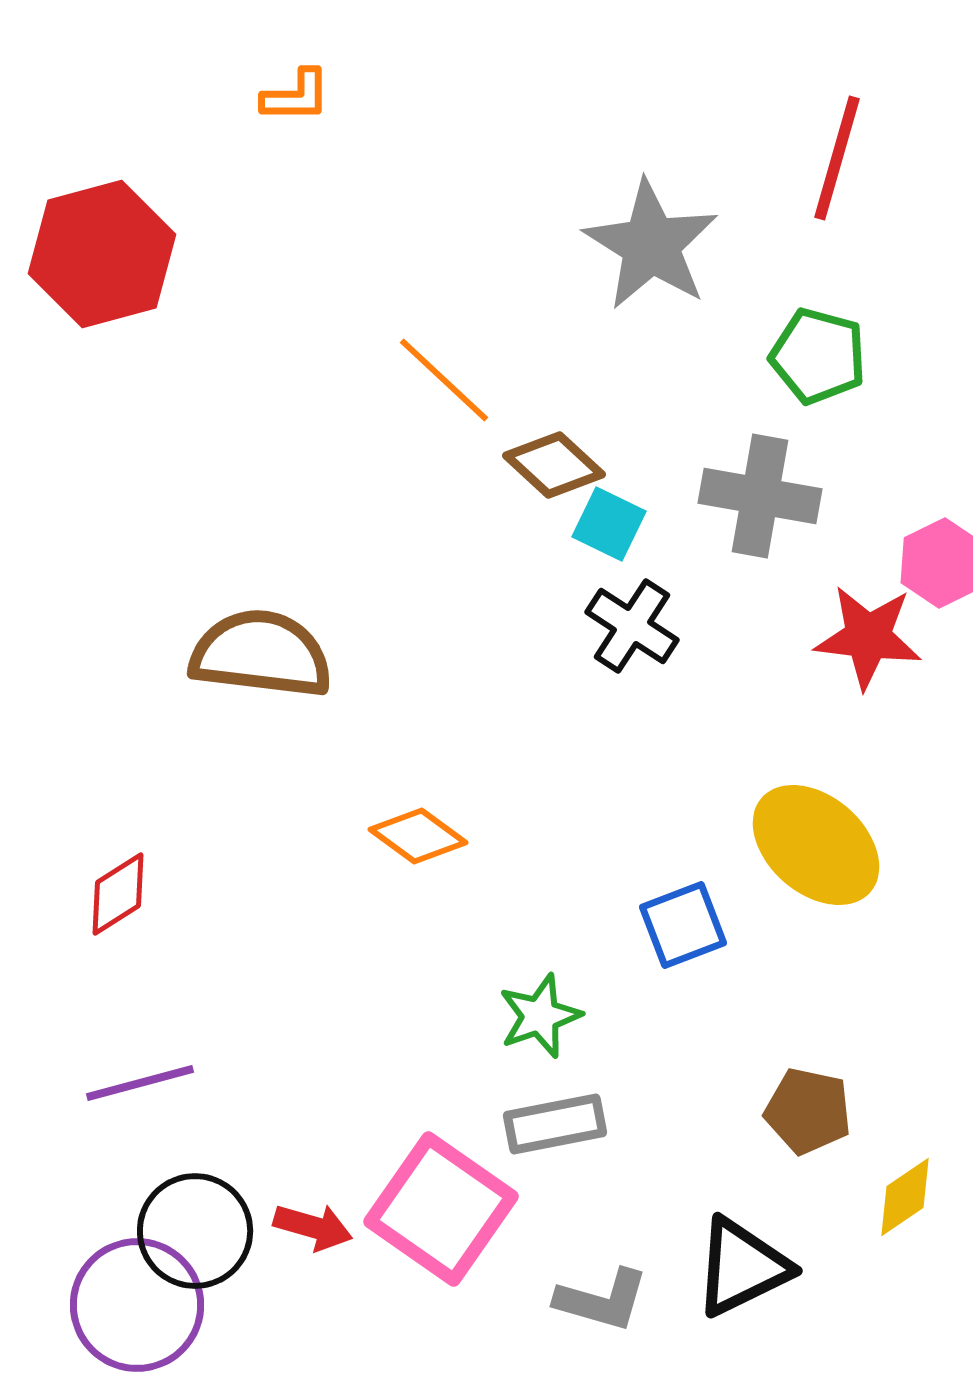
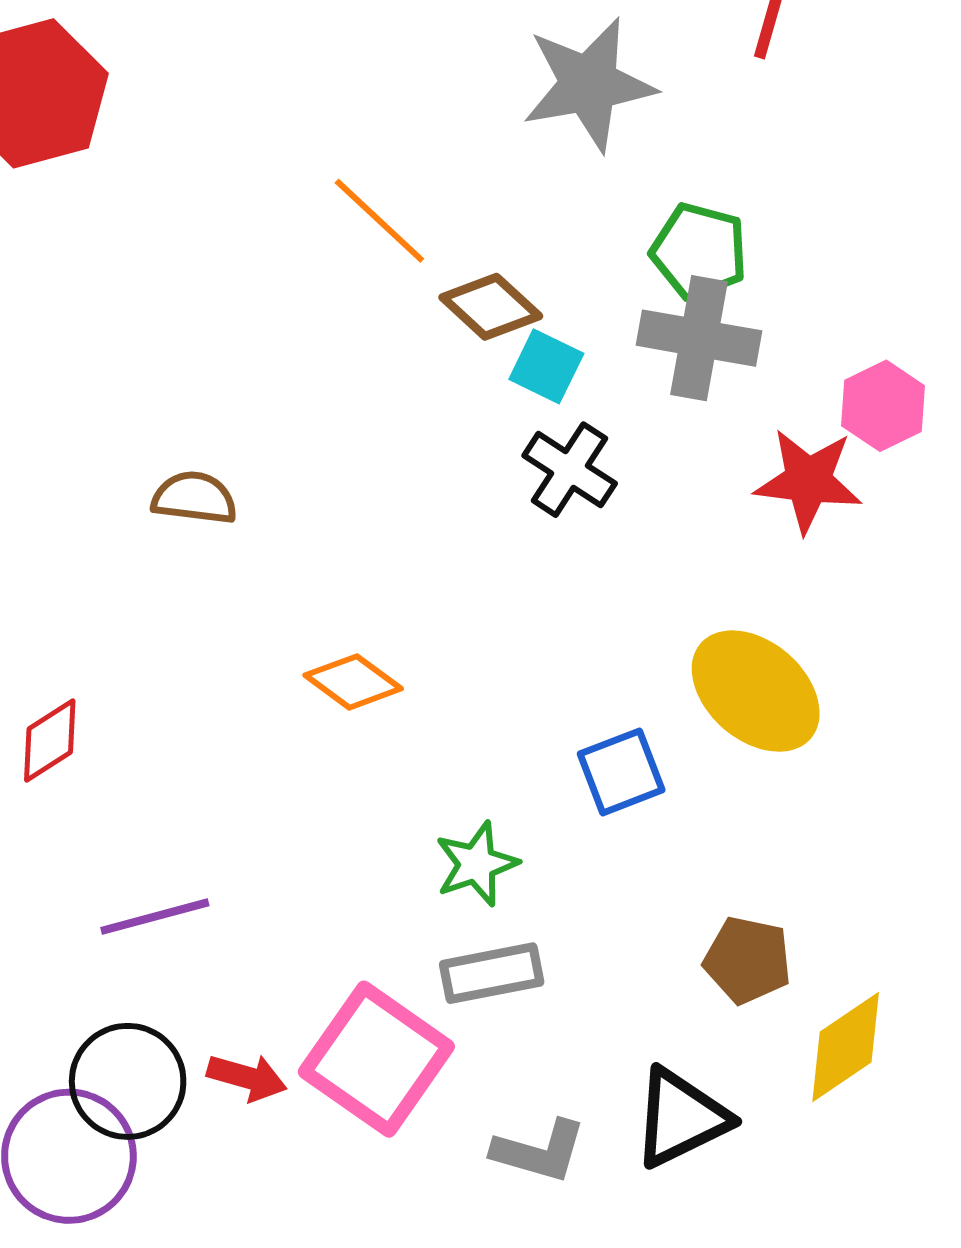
gray star: (651, 245) -> (589, 84), turned 30
green pentagon: (818, 356) -> (699, 251), moved
brown semicircle: (261, 654) -> (194, 498), size x0.6
purple line: (140, 1083) -> (155, 917), moved
yellow diamond: (905, 1197) -> (846, 1047), size x1.4

